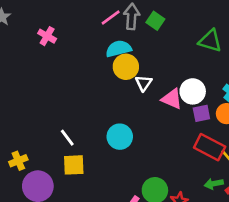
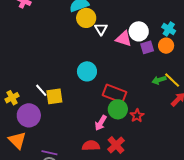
white line: (67, 138) -> (41, 90), moved
red rectangle: (210, 147) -> (115, 94), moved
green arrow: (214, 184) -> (159, 80), moved

